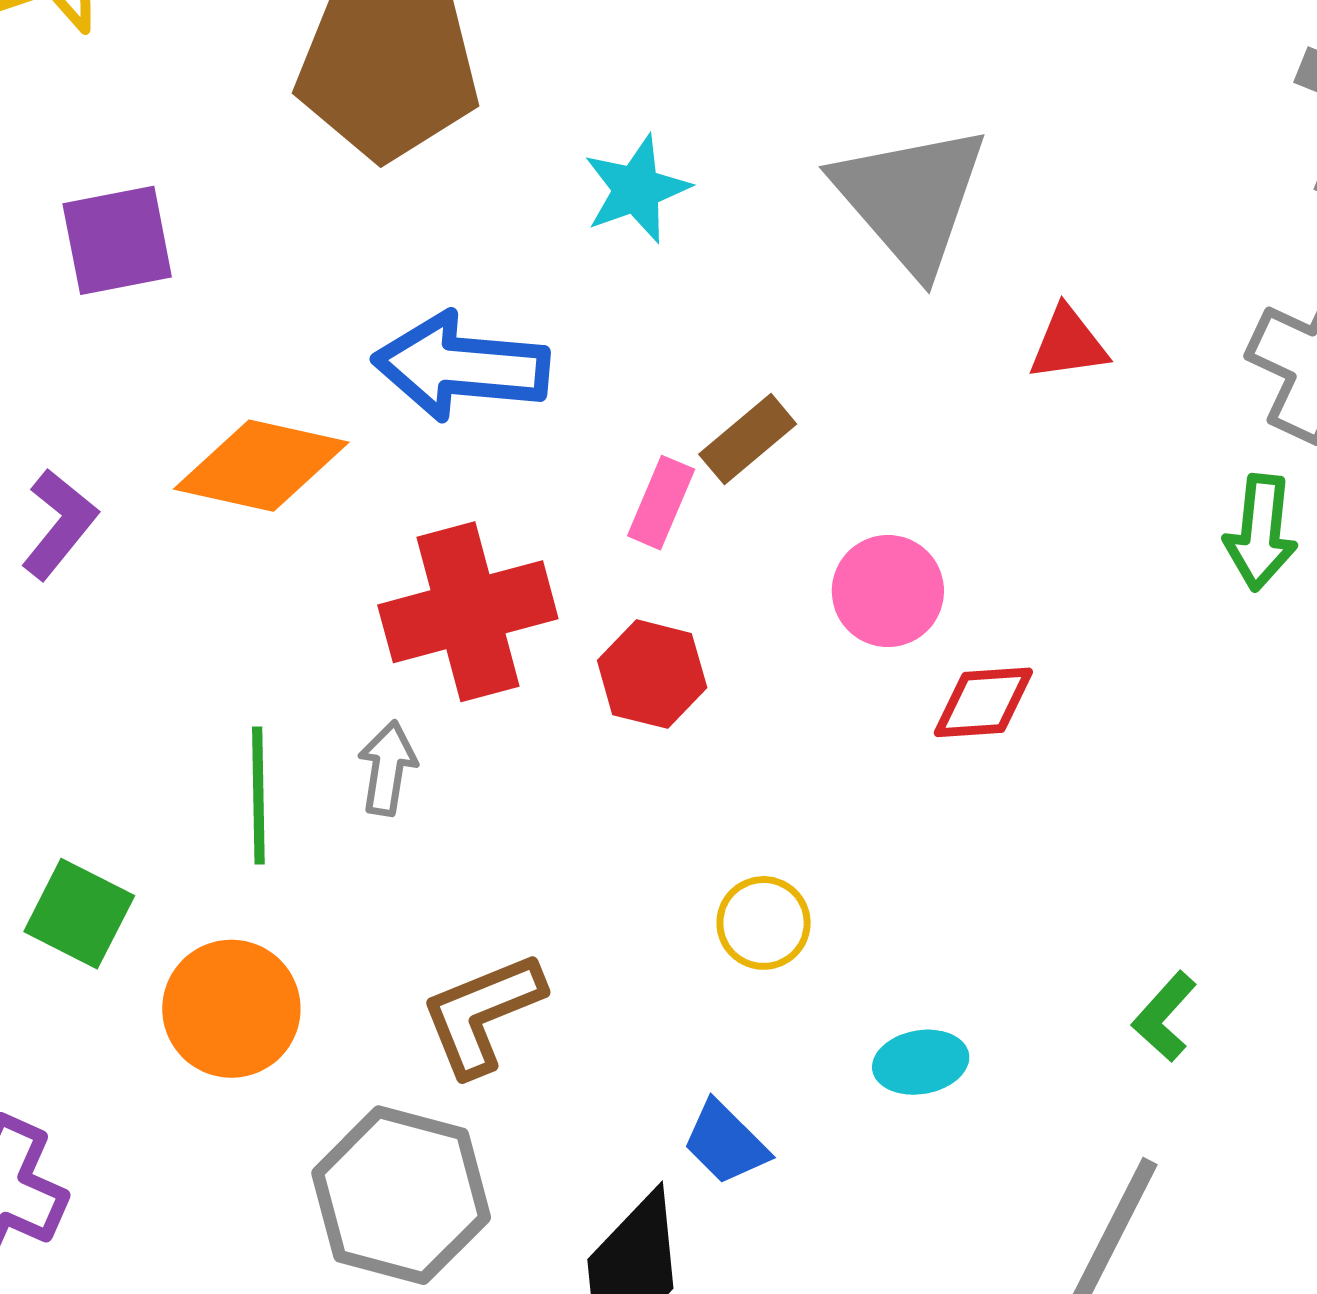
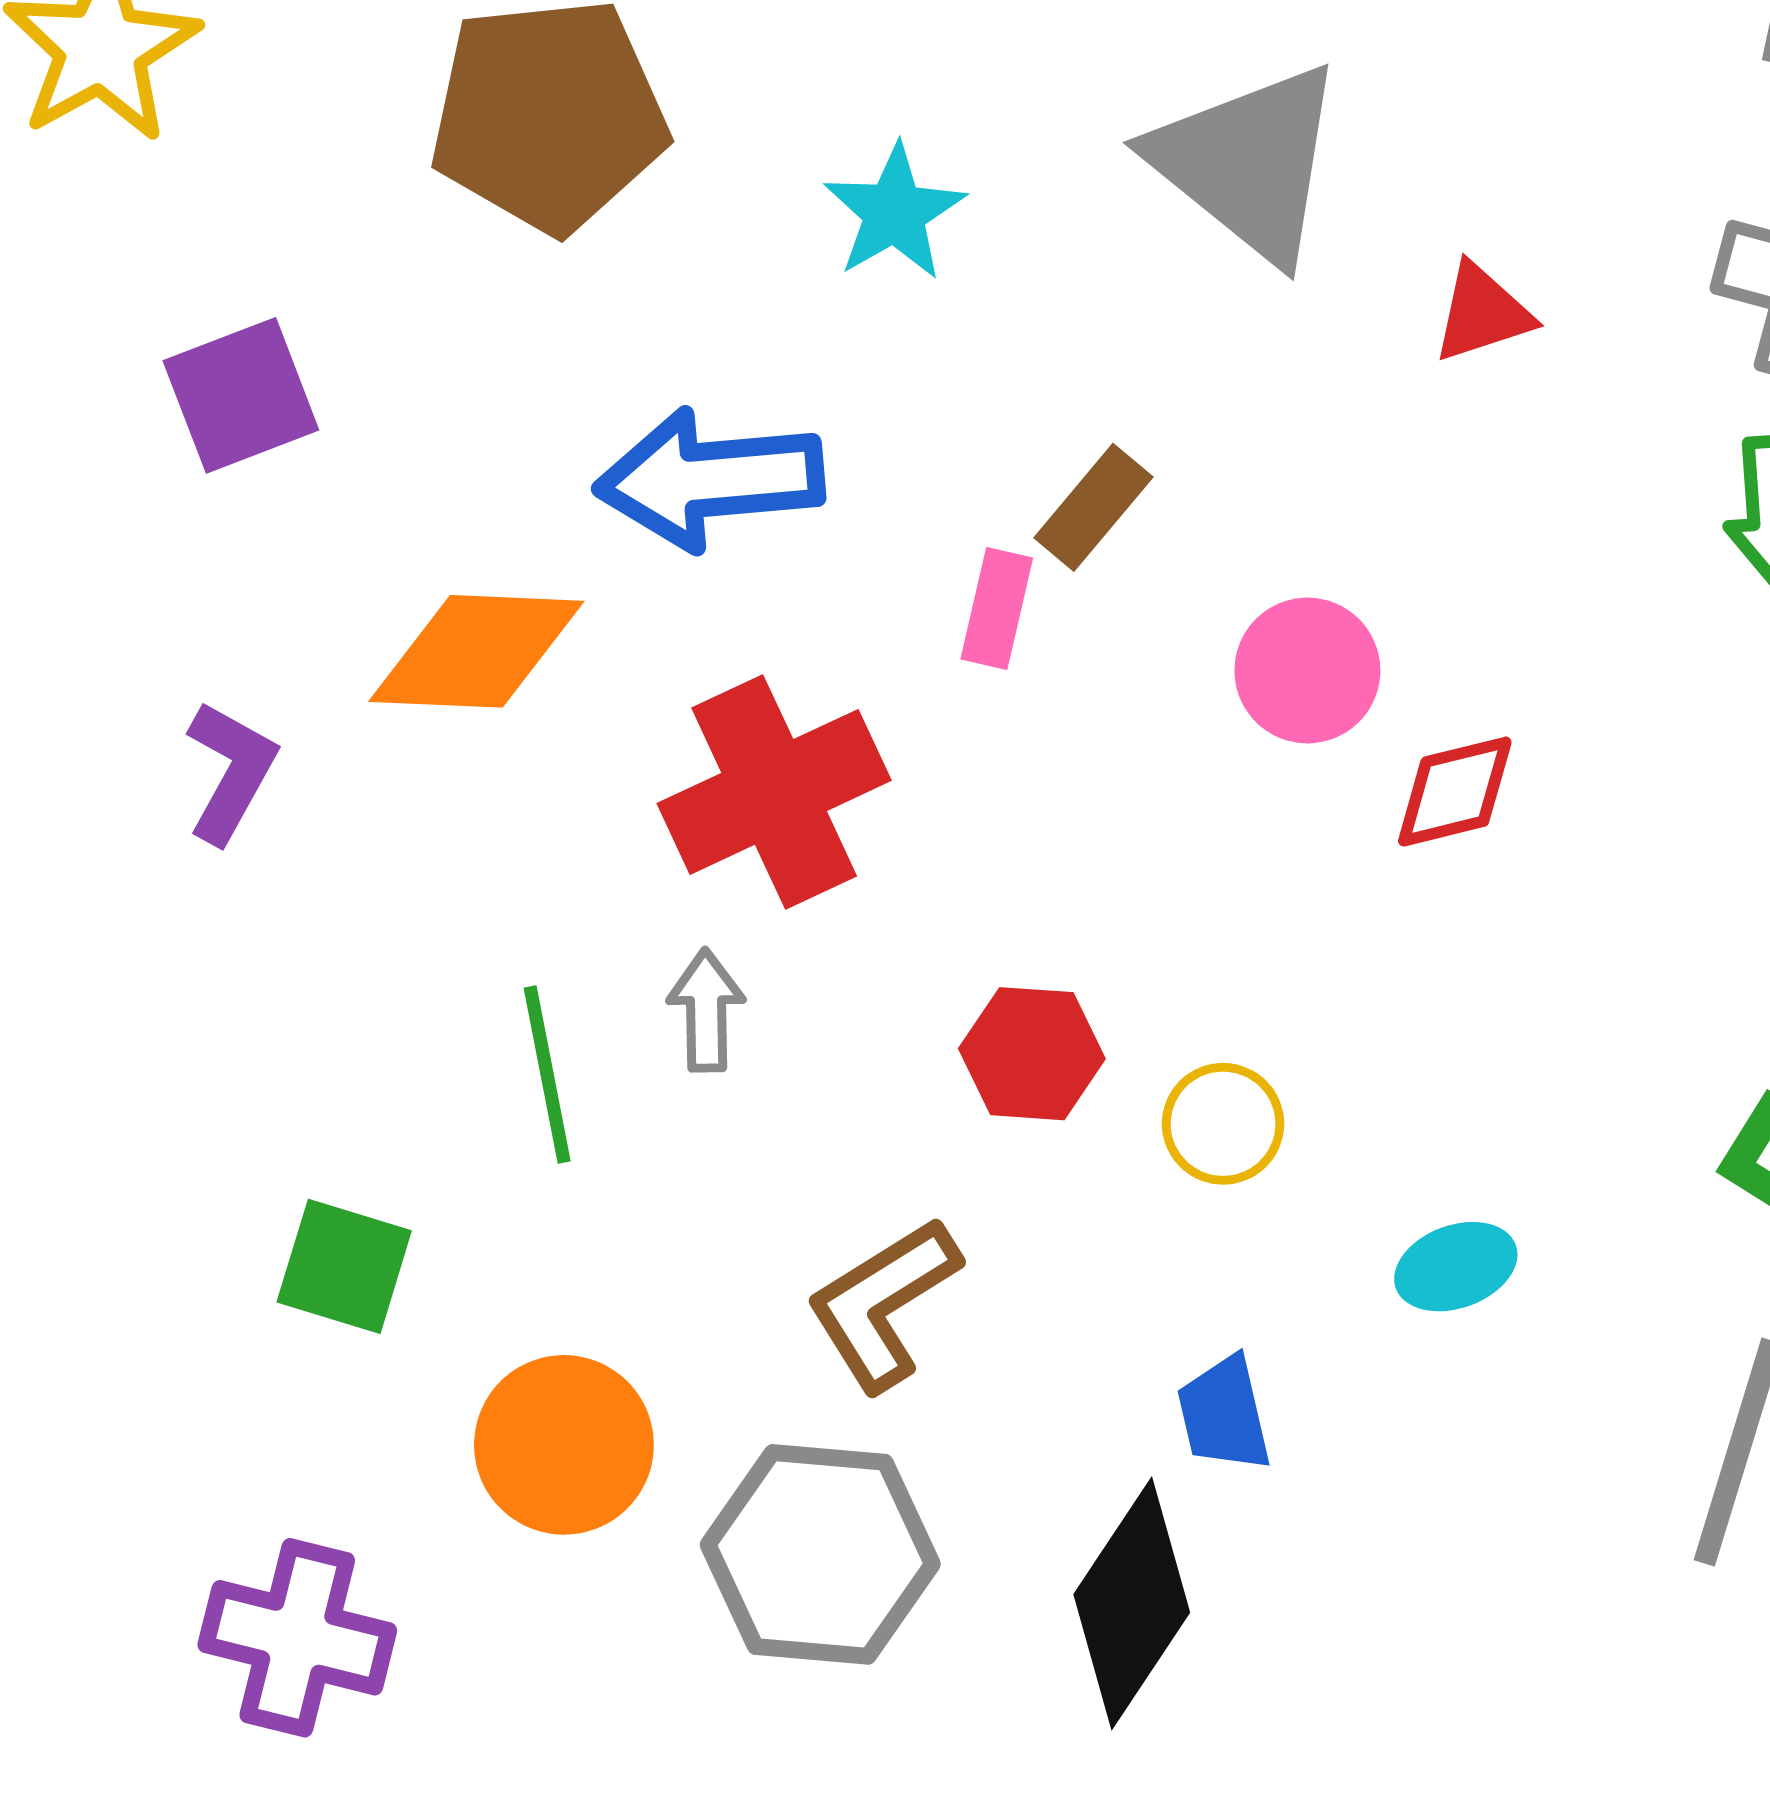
red hexagon: (652, 674) -> (1032, 1054), moved
orange circle: (231, 1009) -> (564, 1445), moved
blue trapezoid: (726, 1143) -> (1224, 1414), turned 42

